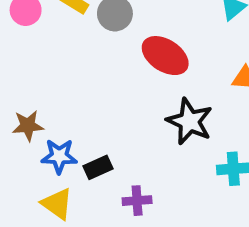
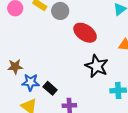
black rectangle: (98, 167) -> (50, 88), turned 64

